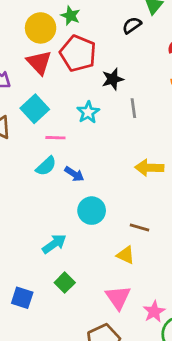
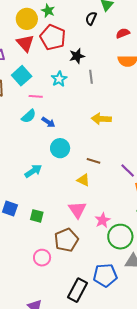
black semicircle: (132, 25) -> (91, 18), turned -32
green square: (65, 283) -> (37, 216), moved, turned -32

